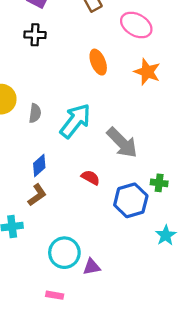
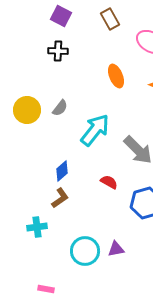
gray semicircle: (35, 113) -> (60, 108), moved, turned 30
purple triangle: (92, 267) -> (116, 249), moved
pink rectangle: (55, 295) -> (46, 289), moved

